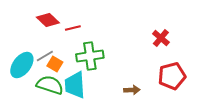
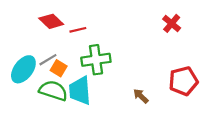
red cross: (161, 38) -> (172, 23), moved
brown arrow: (132, 90) -> (141, 96), turned -133

